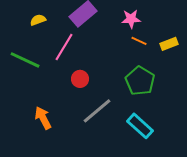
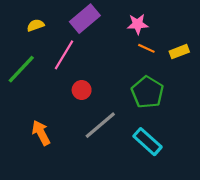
green line: (25, 60) -> (21, 69), turned -72

